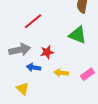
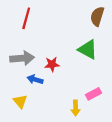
red line: (33, 21) -> (26, 18), moved, turned -42
yellow arrow: (61, 73) -> (75, 108), moved, turned -104

